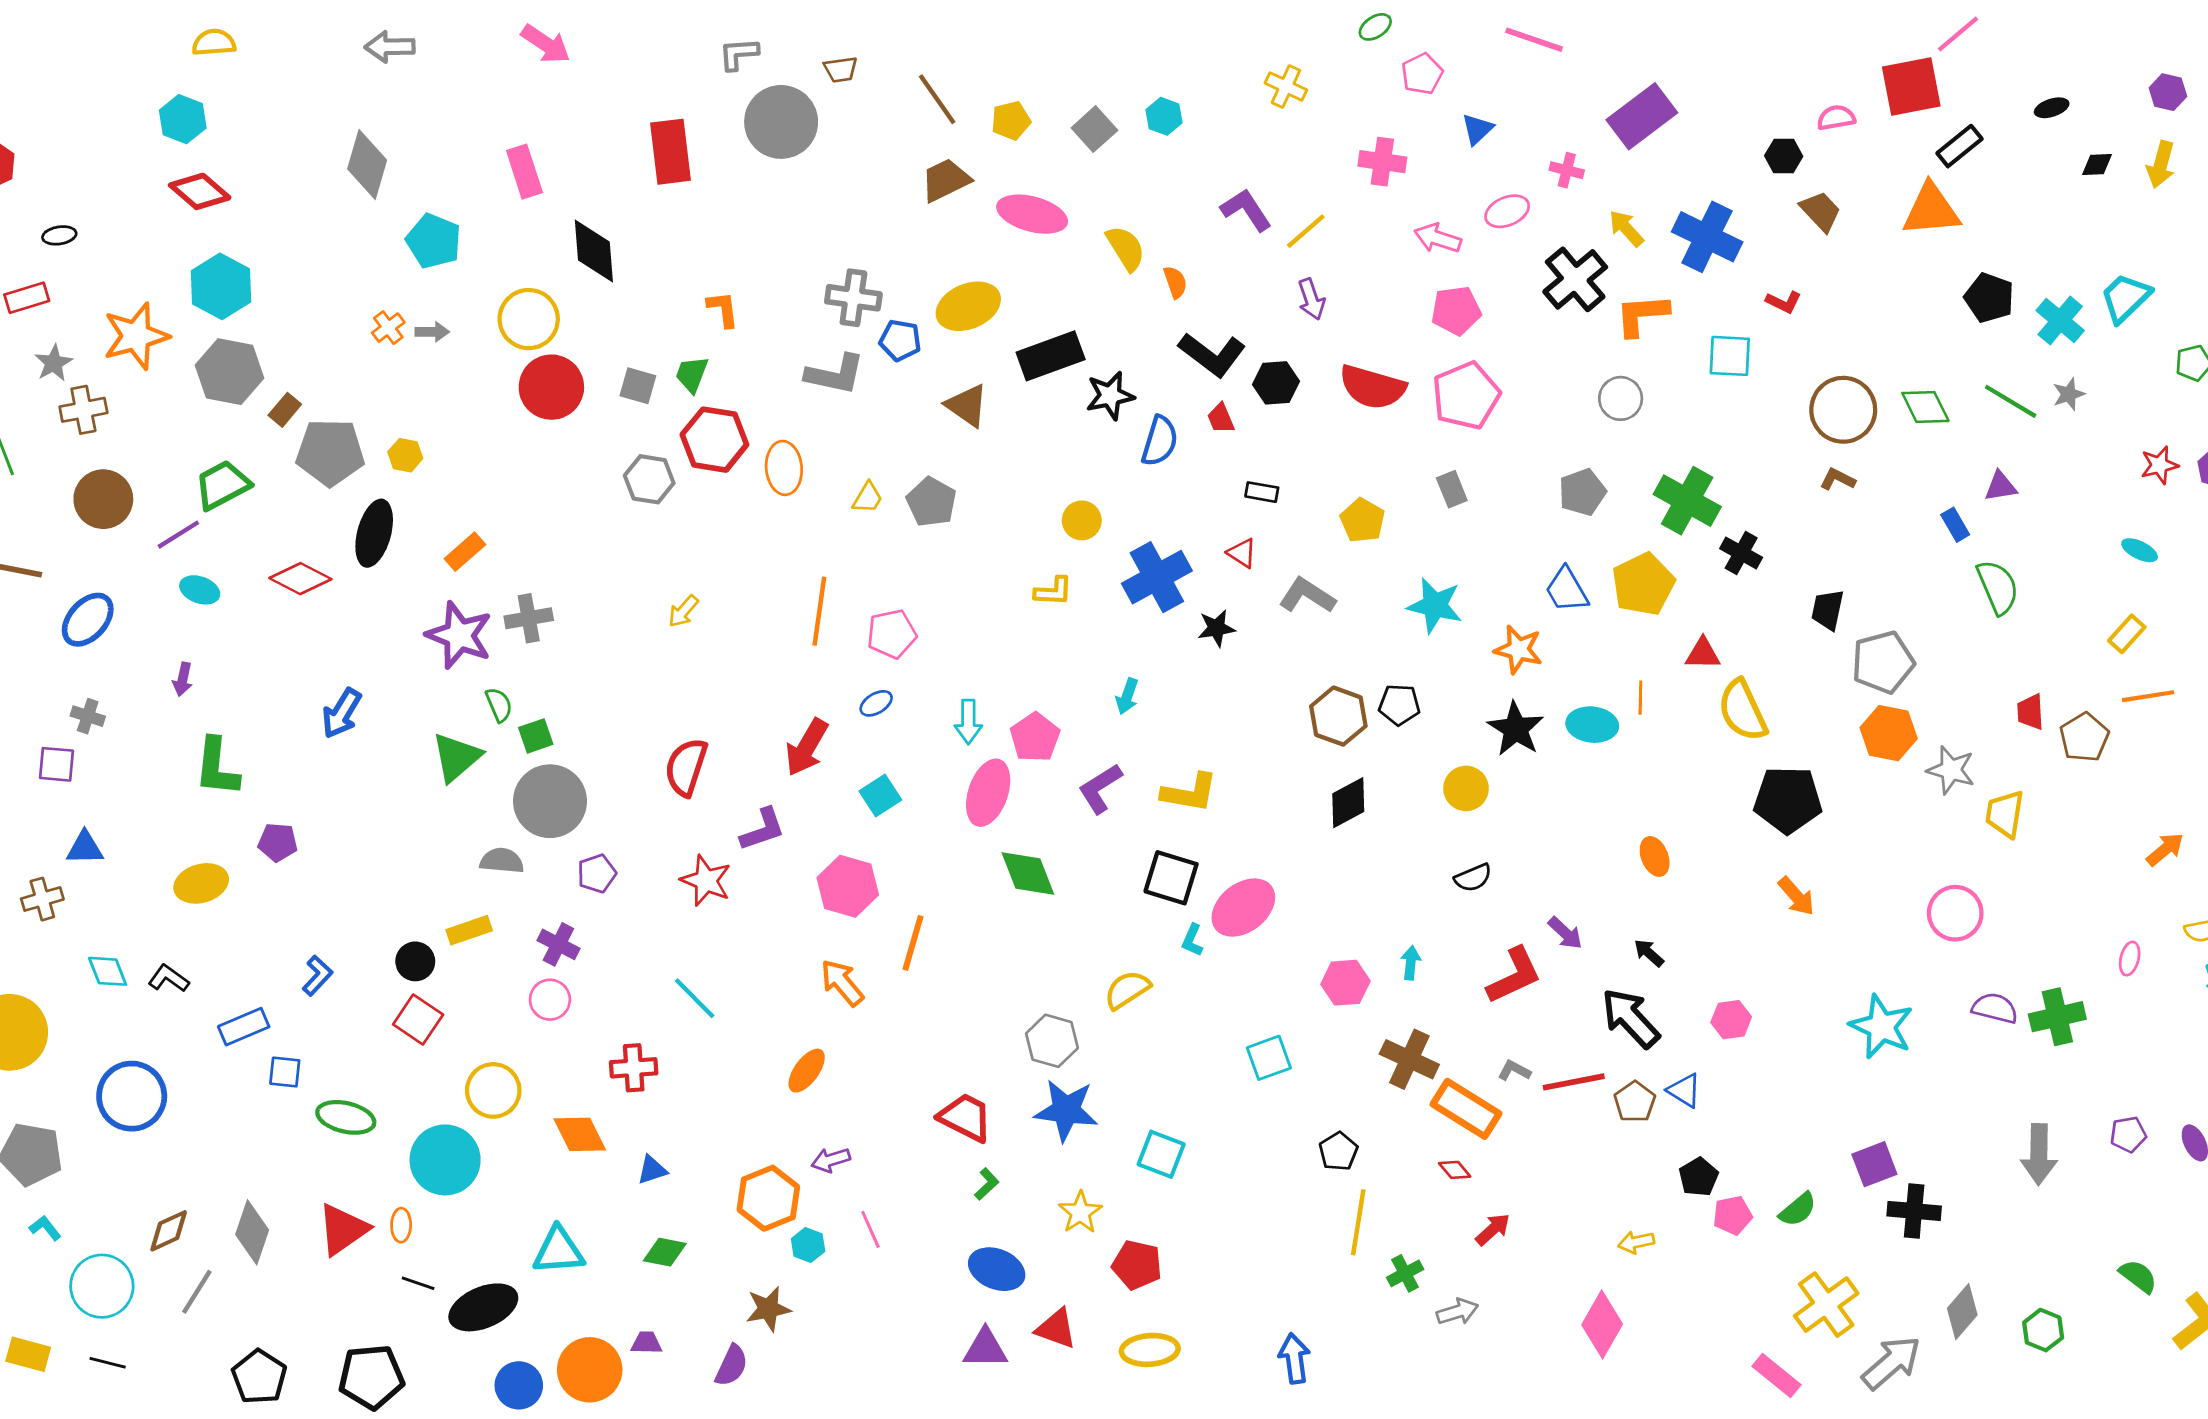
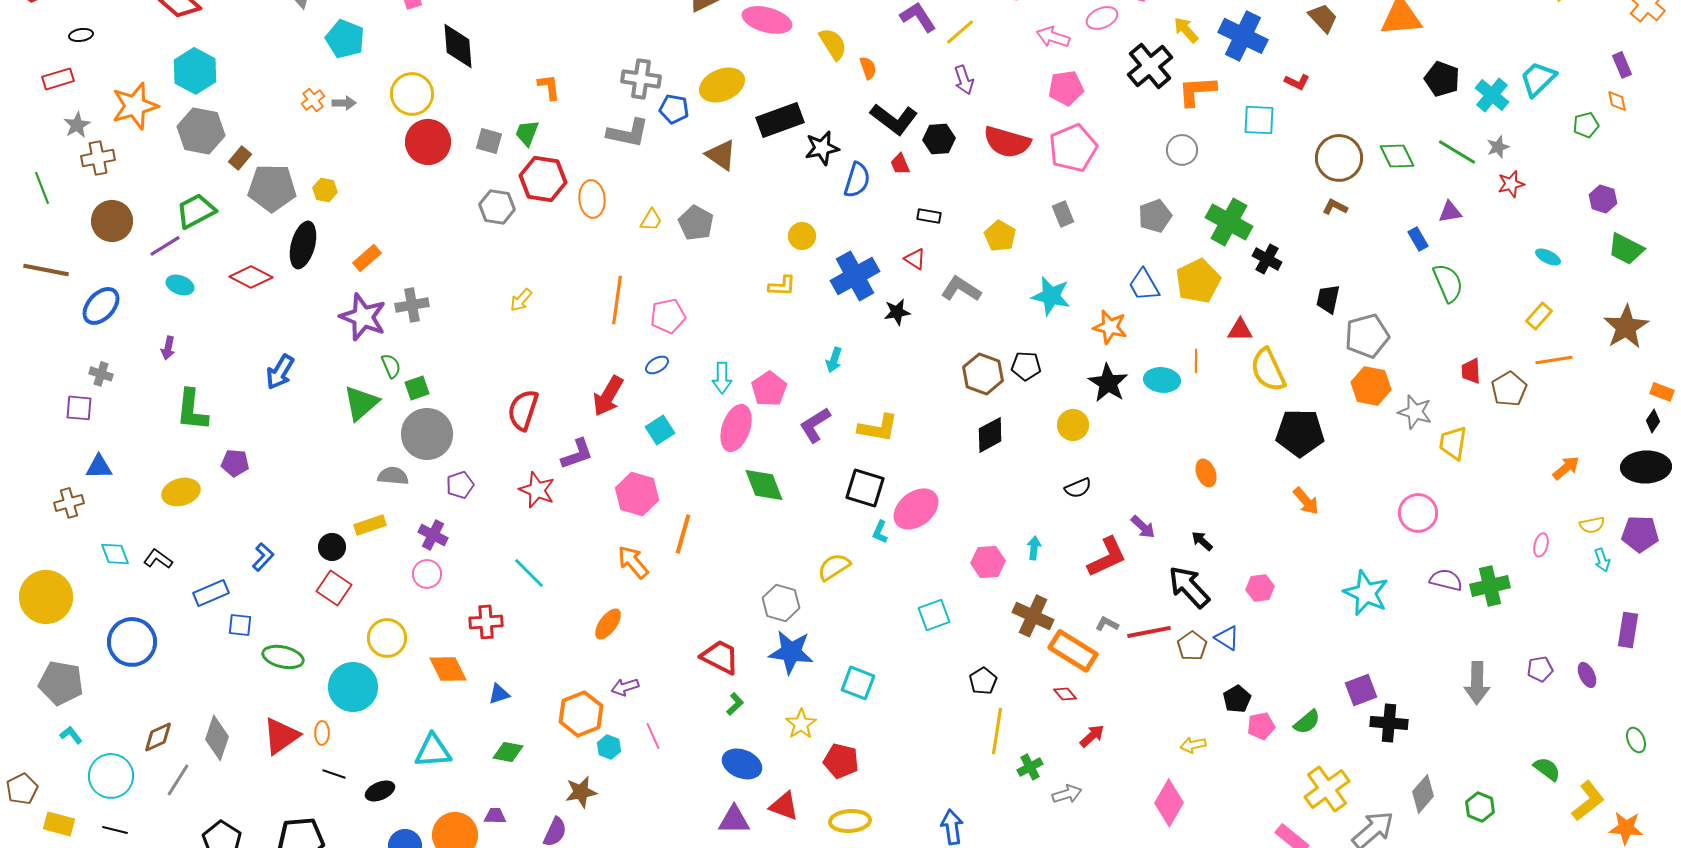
red star: (2159, 465) -> (1511, 184), moved
black ellipse: (483, 1307) -> (380, 791), size x0.6

